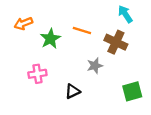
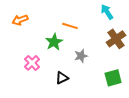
green star: (50, 39) -> (54, 42), moved
brown cross: (116, 42) -> (116, 39), moved, turned 30
pink cross: (37, 74) -> (32, 63), turned -35

